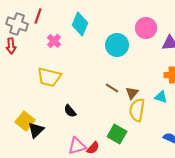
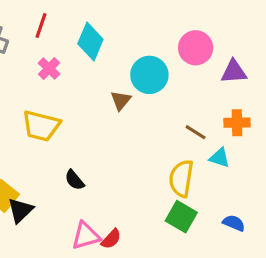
red line: (38, 16) -> (41, 25), moved
brown line: (112, 88) -> (196, 132), moved
brown triangle: (132, 93) -> (121, 100), moved
green square: (117, 134) -> (181, 217), moved

